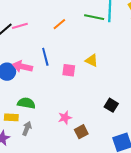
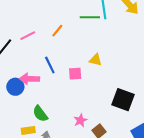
pink line: (20, 26) -> (28, 36), moved
green semicircle: (26, 103) -> (40, 114), turned -126
black square: (111, 105) -> (123, 100), size x1.6

